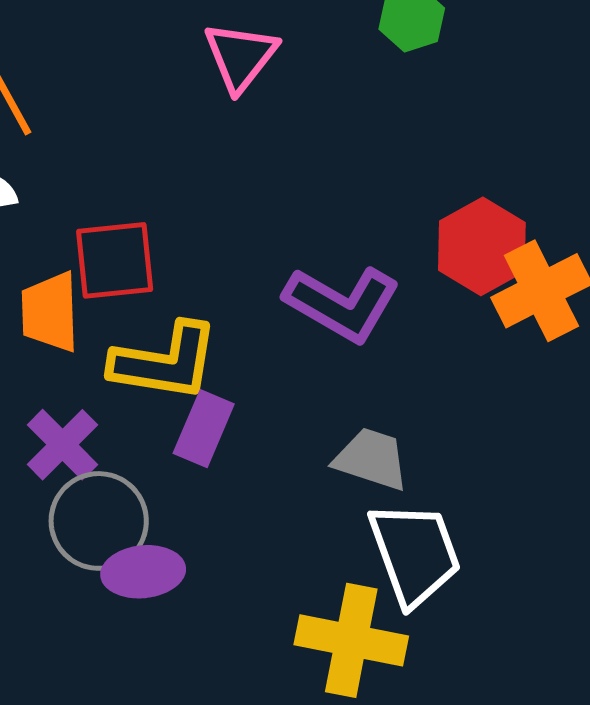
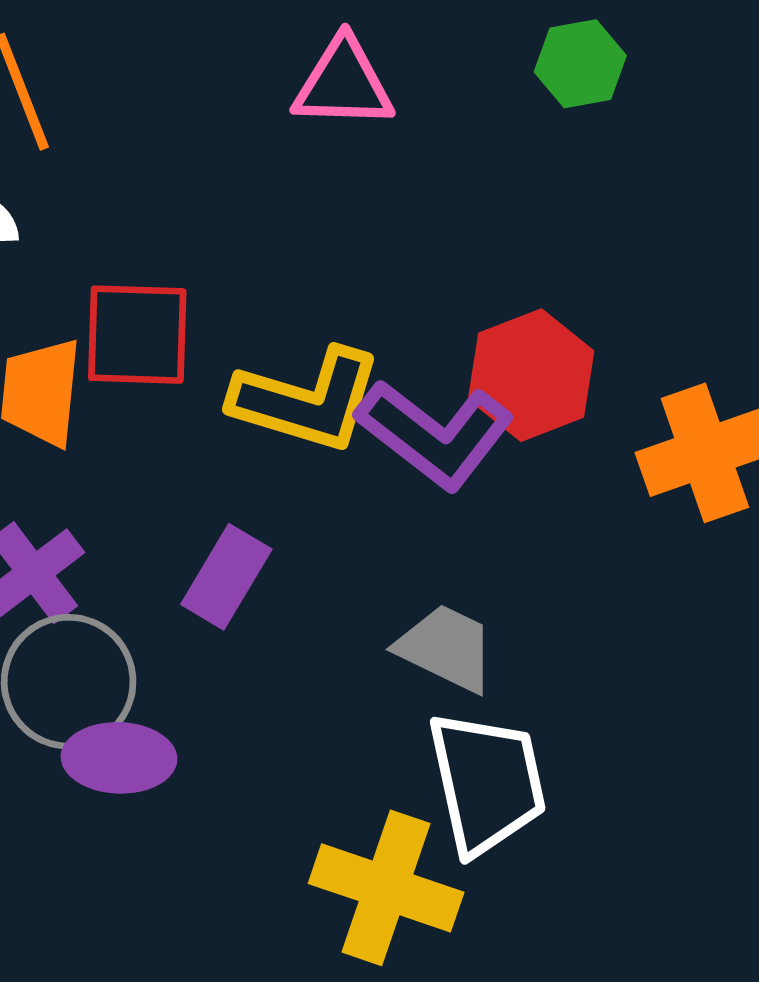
pink triangle: (241, 56) -> (343, 84), turned 46
red hexagon: (482, 246) -> (531, 375), moved
yellow L-shape: (165, 362) -> (307, 400), moved

